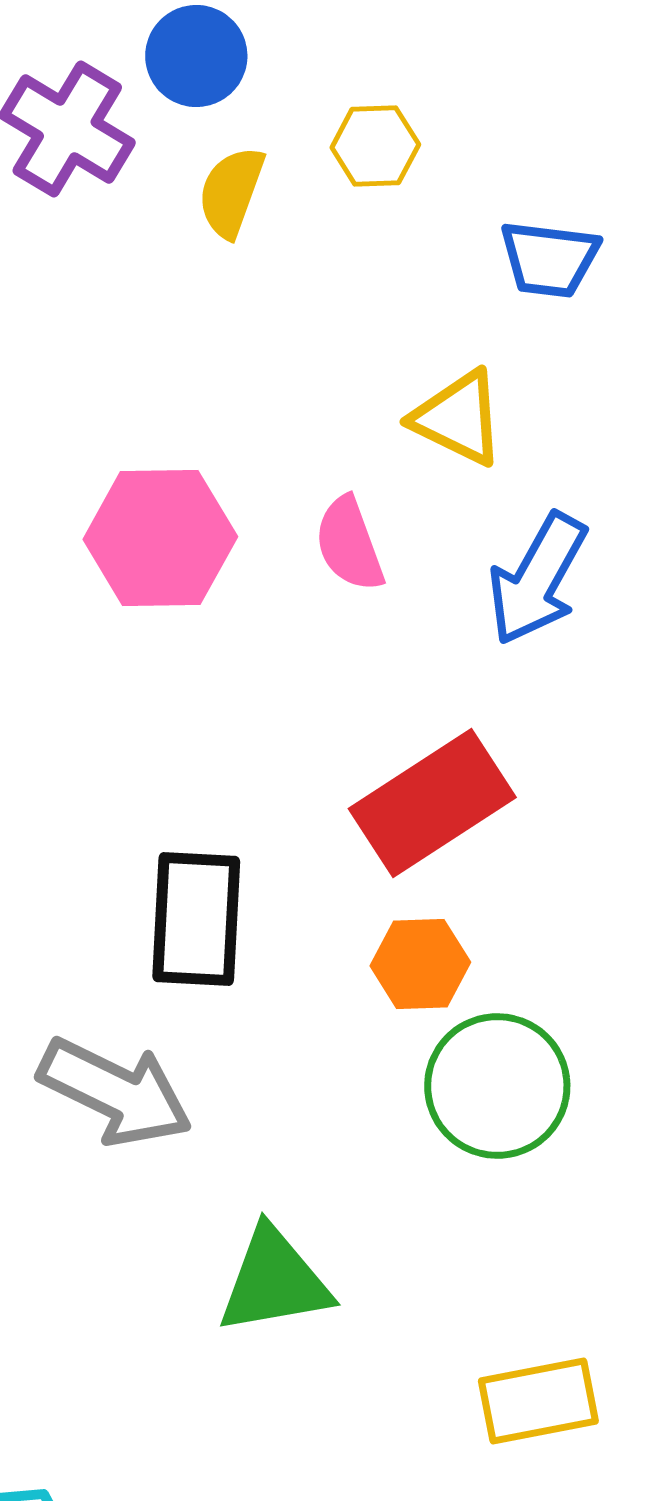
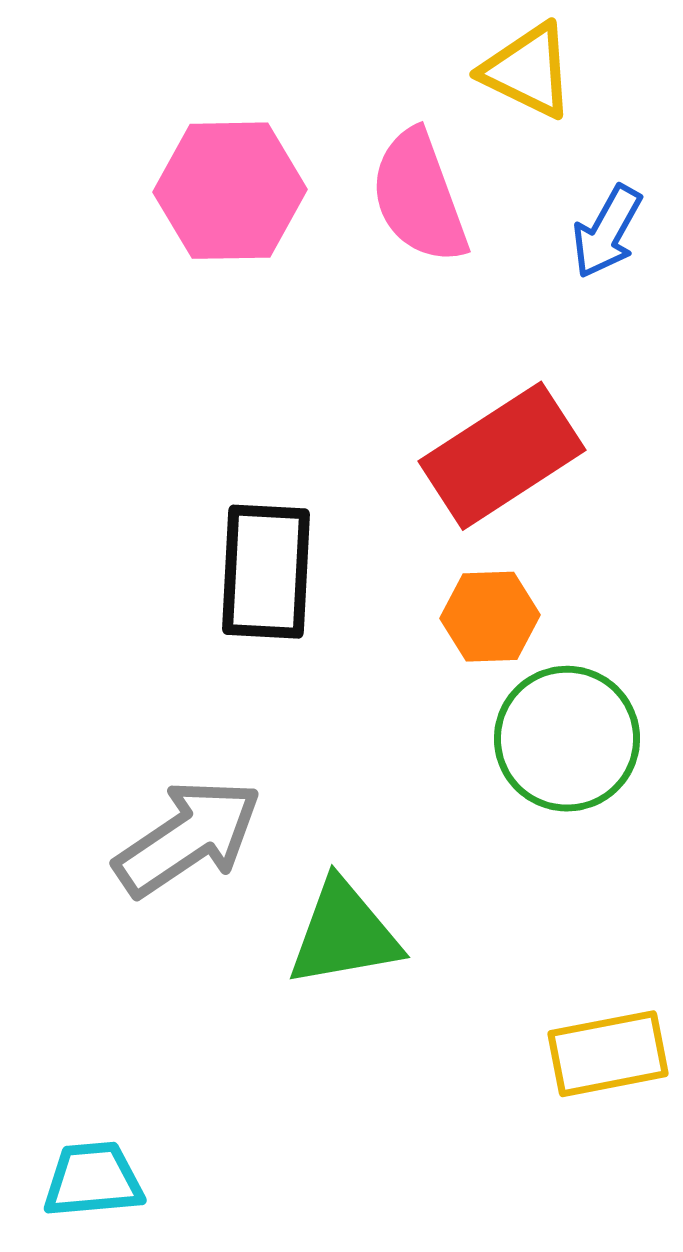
pink semicircle: (349, 544) -> (419, 197), size x1.4
blue arrow: (537, 579) -> (607, 232), size x0.7
gray arrow: (115, 1092) -> (188, 838), moved, turned -60

